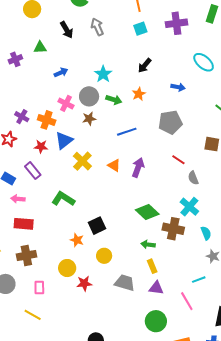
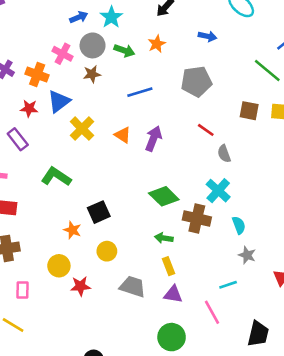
blue arrow: (61, 72) -> (79, 17), moved

